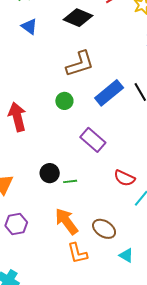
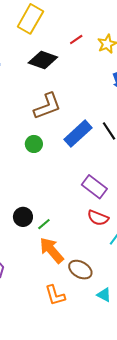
purple rectangle: (93, 140) -> (94, 187), moved
green line: (70, 181) -> (44, 224), turned -32
orange arrow: (66, 221) -> (52, 250), moved

